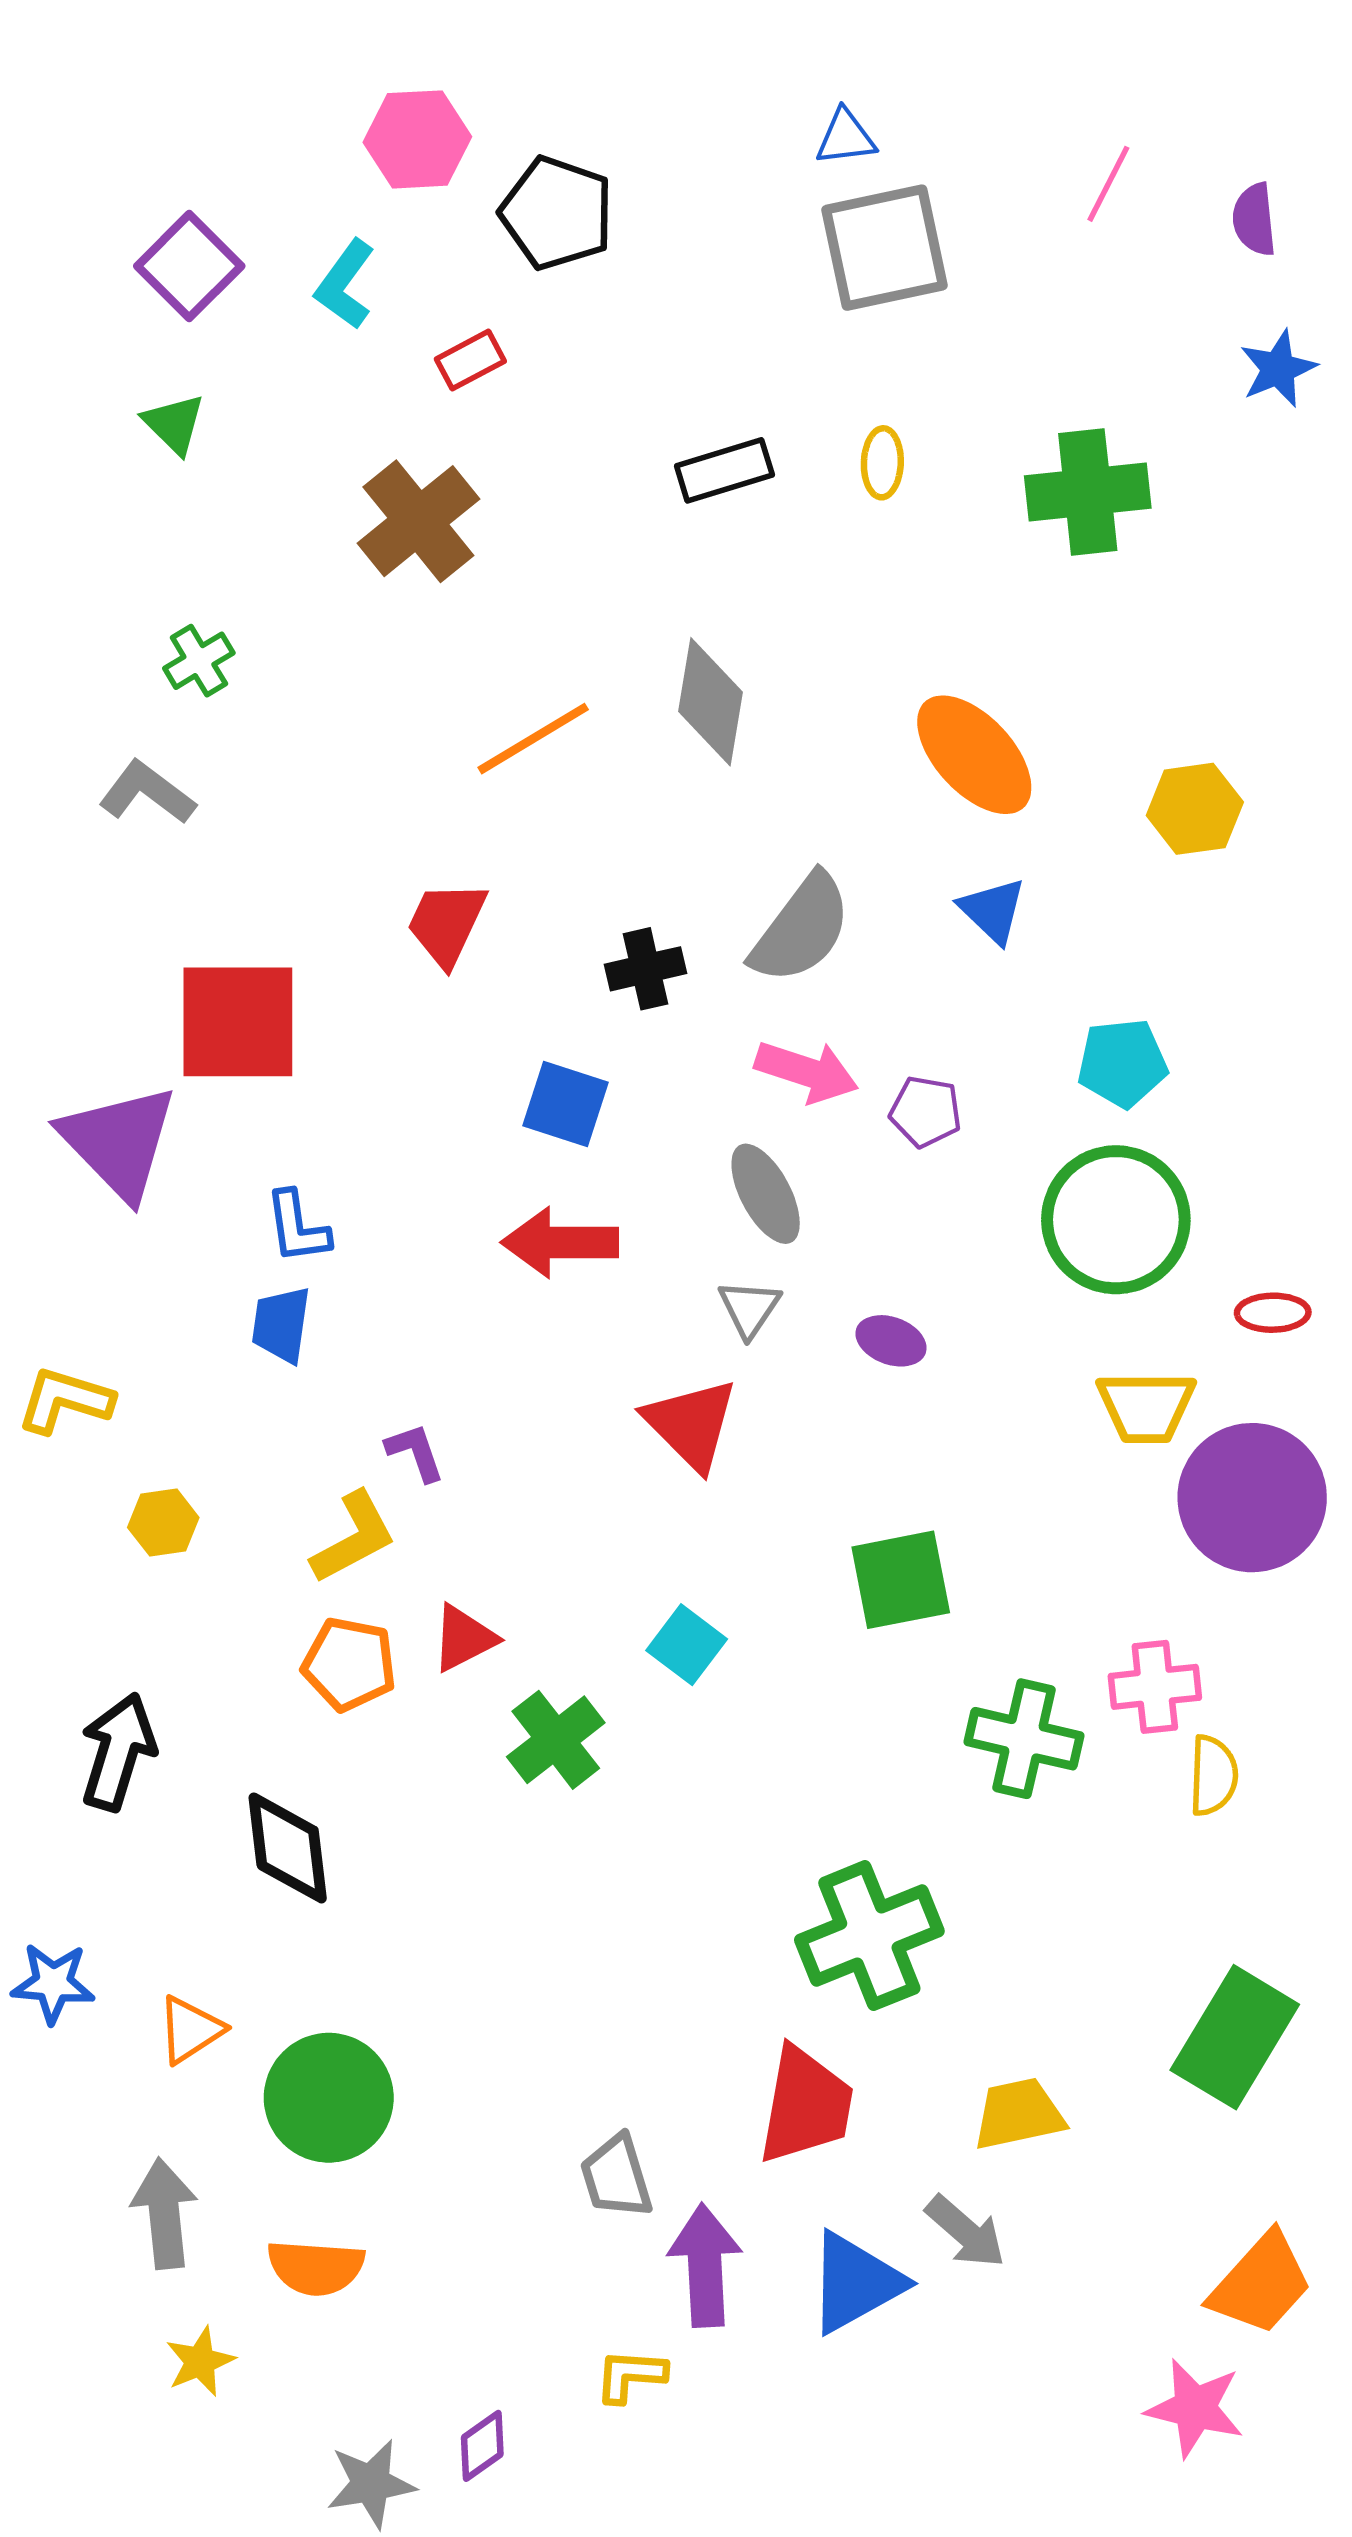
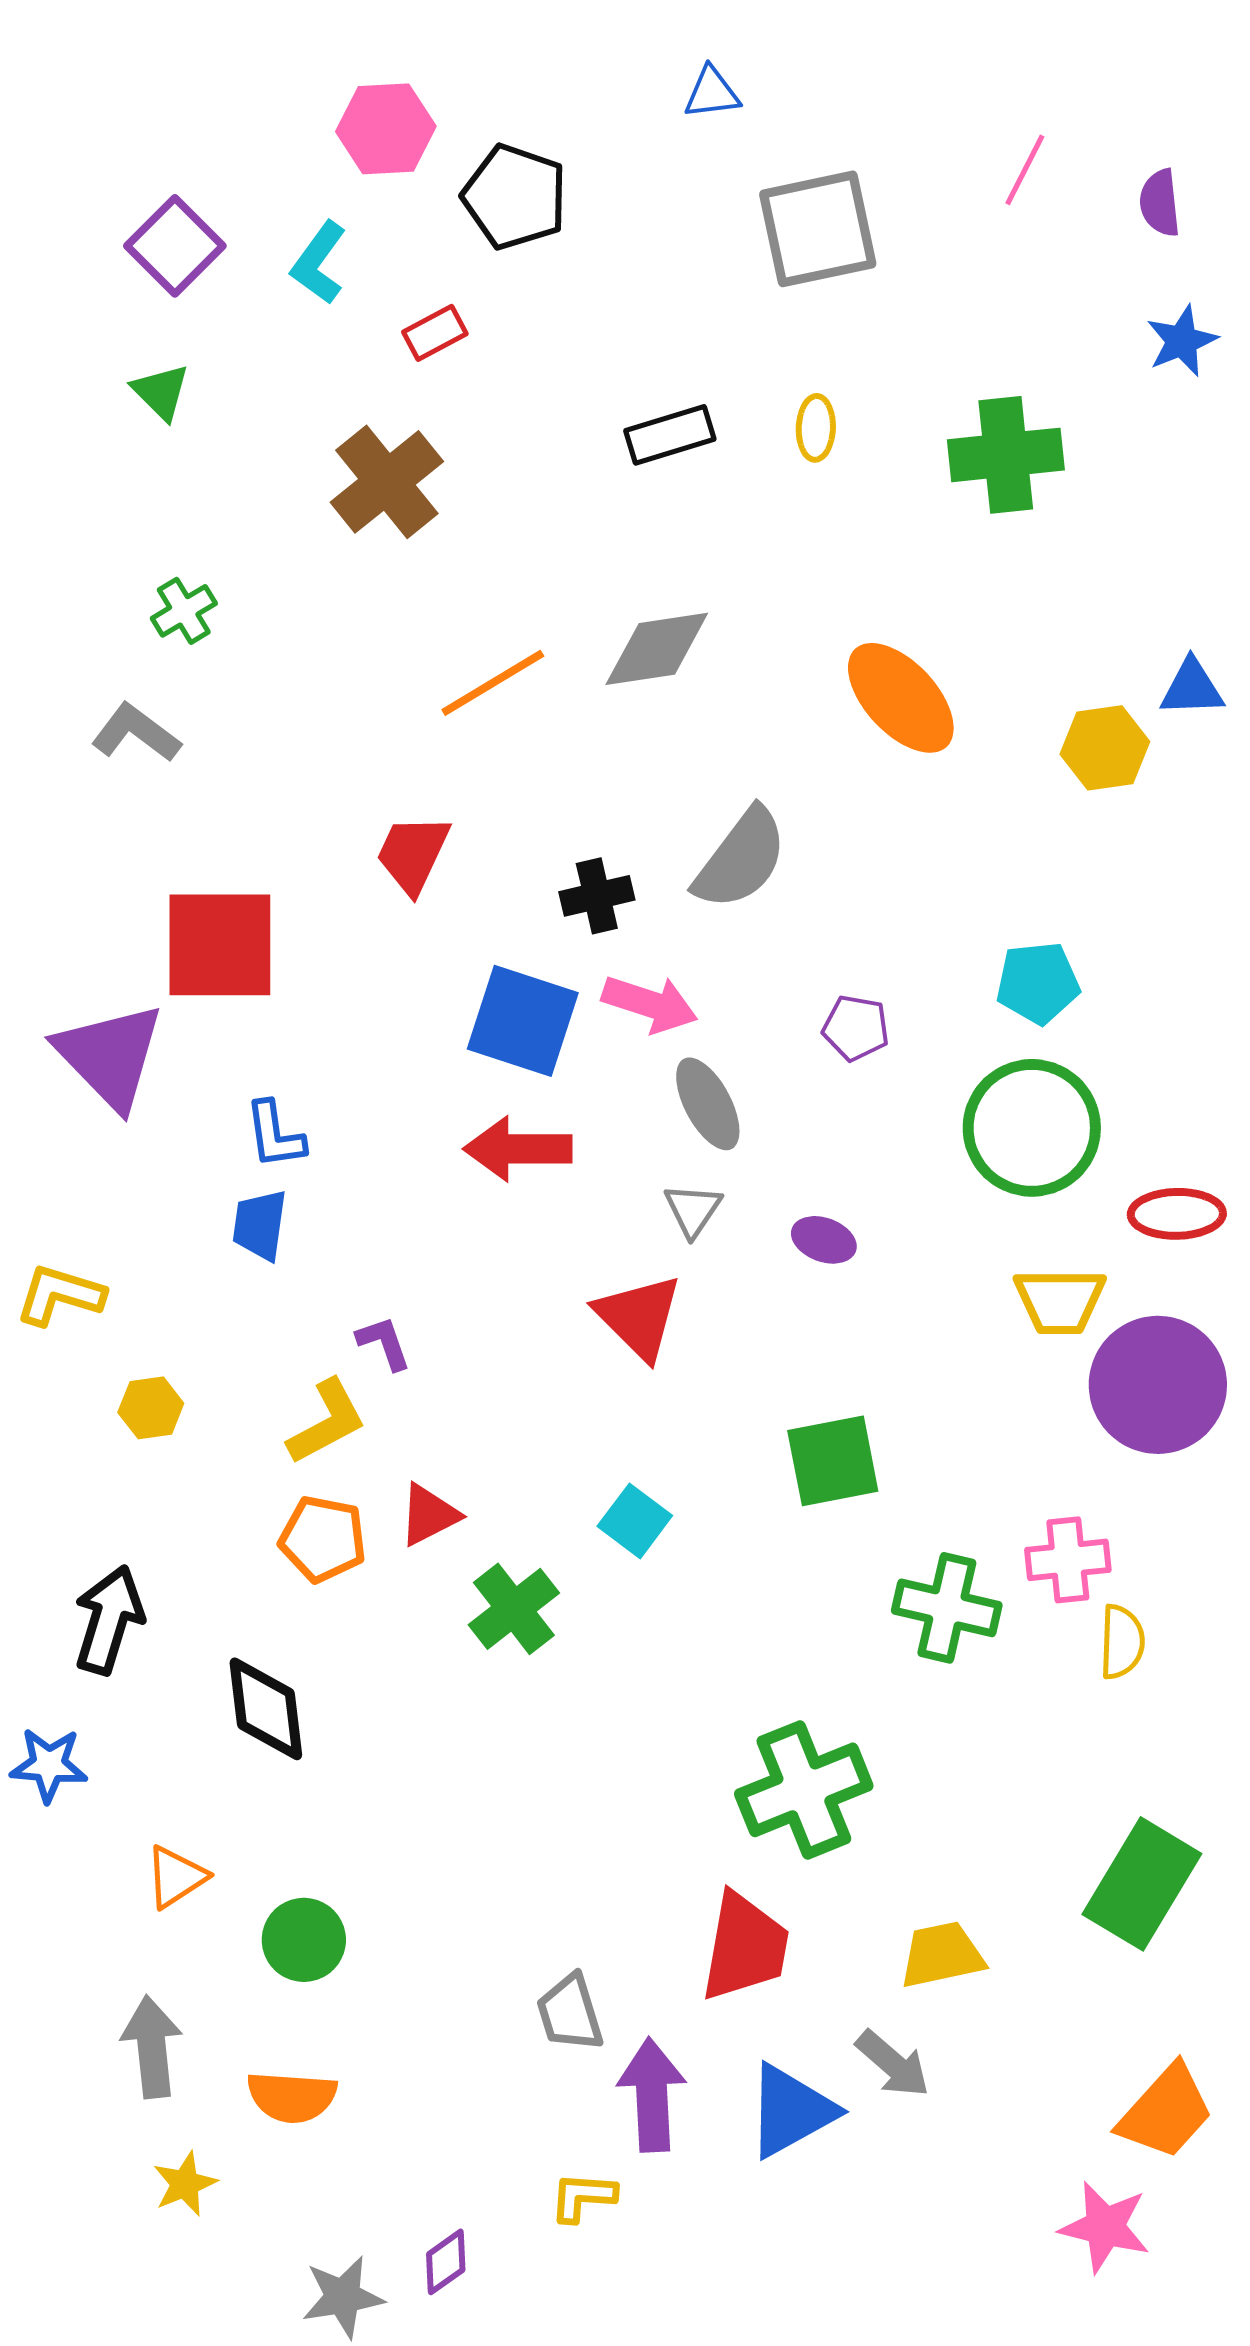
blue triangle: (846, 137) -> (712, 93), moved
gray diamond: (710, 702) -> (657, 649), turned 72
blue triangle: (993, 910) -> (1192, 688), moved, turned -46
pink arrow: (807, 1072) -> (650, 1004), moved
blue square: (566, 1104) -> (523, 1021), size x1.4
red ellipse: (1273, 1313) -> (1177, 1214), size x1.4
blue star: (53, 1983) -> (49, 1765), moved
green circle: (329, 2098) -> (304, 1940), size x0.7

